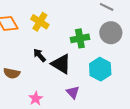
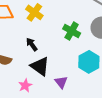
green cross: (80, 38) -> (72, 31), turned 36
black triangle: (61, 64) -> (40, 66), moved

